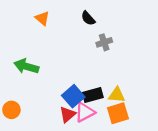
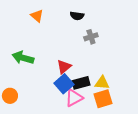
black semicircle: (88, 18) -> (77, 16), turned -40
red triangle: (68, 114) -> (64, 67), moved

